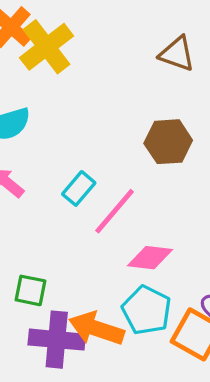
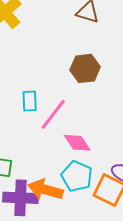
cyan rectangle: (79, 188) -> (30, 101), turned -40
pink diamond: (150, 258) -> (77, 143), turned 52

